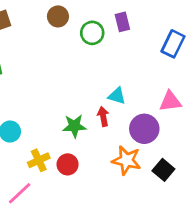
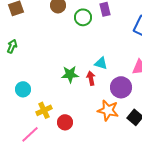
green star: (74, 126) -> (70, 74), moved
red circle: (68, 164) -> (65, 122), moved

